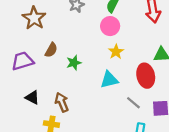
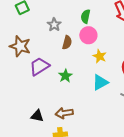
brown semicircle: (51, 50) -> (67, 42), moved
purple trapezoid: (23, 61) -> (39, 66), moved
brown arrow: (62, 102) -> (64, 113), turned -60

